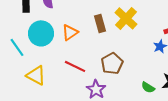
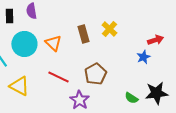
yellow cross: (126, 18) -> (109, 29), size x0.7
orange triangle: (70, 32) -> (53, 43), turned -42

